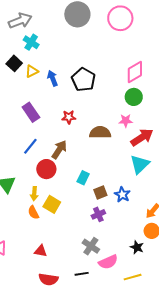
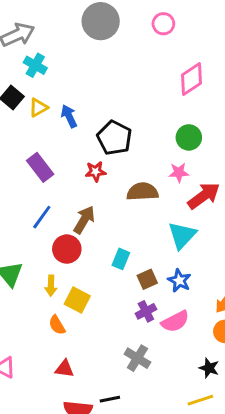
pink circle: (120, 18) -> (163, 24), size x0.6
pink diamond: (135, 72) -> (191, 79), moved
black pentagon: (83, 80) -> (114, 138), moved
cyan triangle: (140, 164) -> (182, 235), moved
orange semicircle: (33, 213) -> (57, 325), moved
black star: (137, 247) -> (209, 368), moved
pink semicircle: (108, 262) -> (175, 321), moved
black line: (82, 274) -> (110, 399), moved

